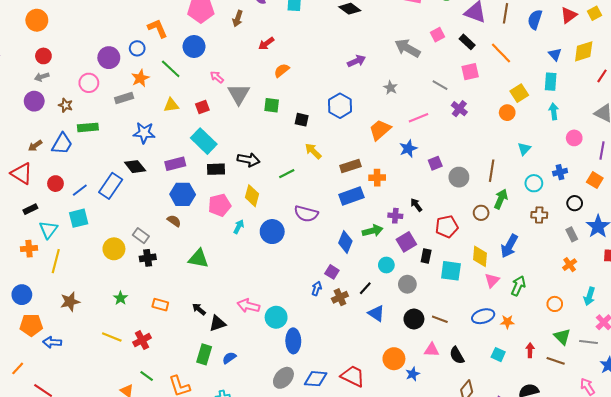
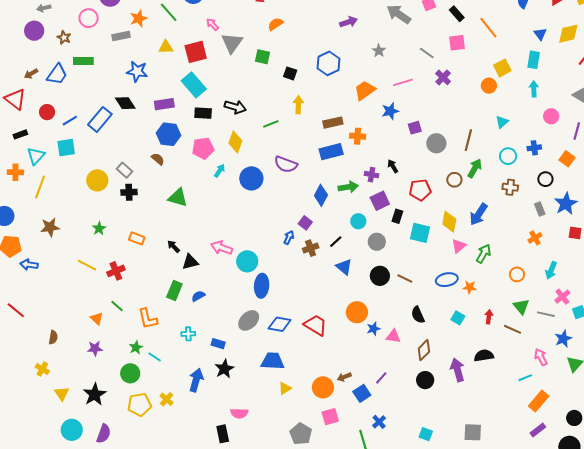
red square: (202, 107) -> (196, 52), size x1.6
yellow arrow: (313, 151) -> (298, 105), turned 42
pink triangle: (432, 350) -> (393, 336), moved

